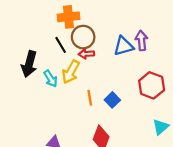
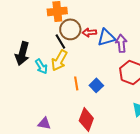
purple arrow: (141, 40) -> (121, 43), moved
black line: (61, 45) -> (60, 41), moved
red arrow: (86, 54) -> (89, 32), moved

